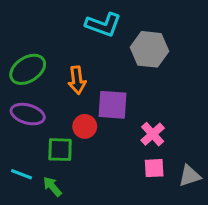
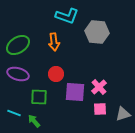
orange arrow: (77, 80) -> (54, 42), moved
purple square: (112, 105) -> (75, 92), moved
red circle: (85, 126) -> (56, 74), moved

